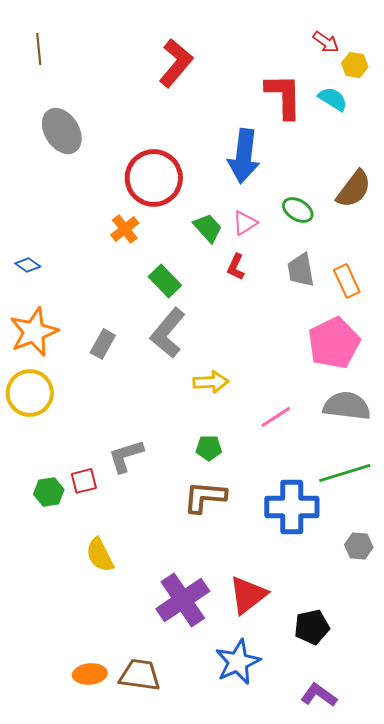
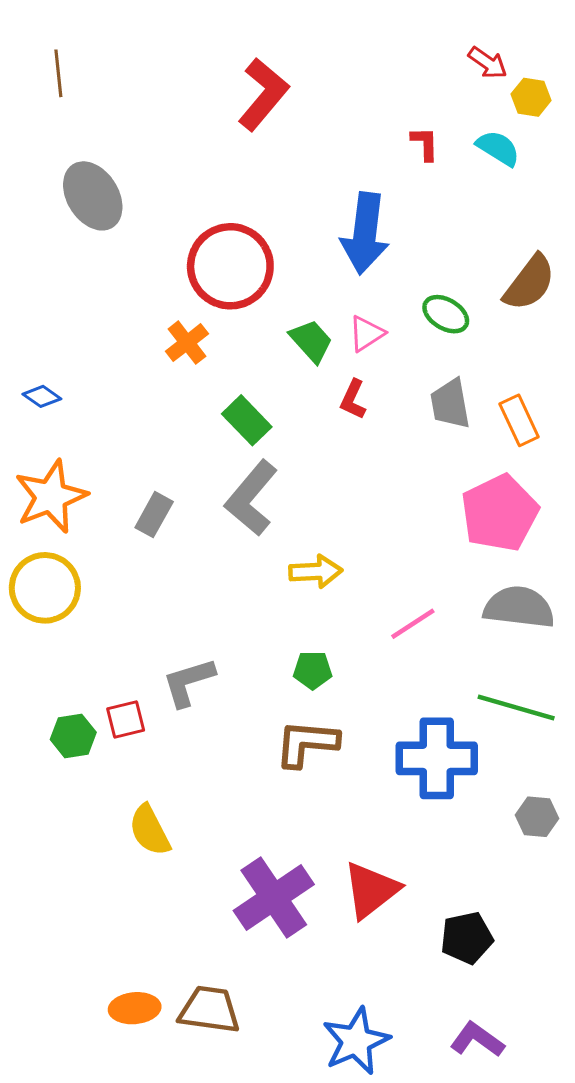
red L-shape: (284, 96) -> (425, 144), size x0.5
green line: (345, 473) -> (516, 708), turned 33
blue star: (238, 662) -> (356, 1041), moved

